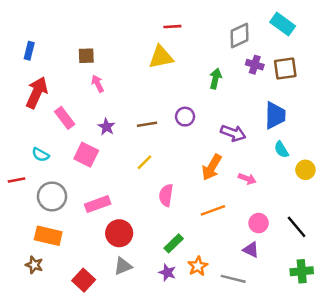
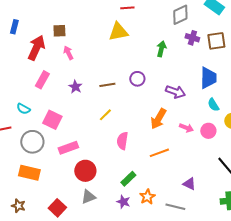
red arrow: (37, 93) -> (36, 48), moved
pink rectangle: (65, 118) -> (42, 80), turned 66
pink square: (86, 155) -> (52, 120), moved
pink circle: (259, 223) -> (208, 131), moved
brown star: (34, 265) -> (18, 206), moved

